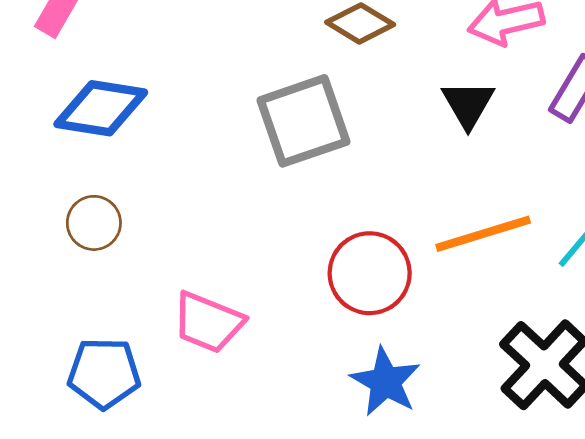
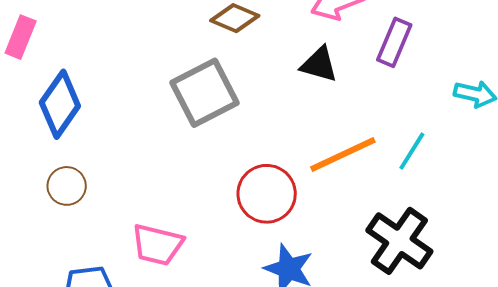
black triangle: (468, 104) -> (319, 64), turned -36
blue diamond: (101, 108) -> (60, 104), turned -56

